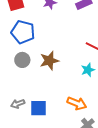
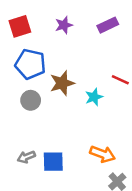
brown star: (49, 61) -> (62, 83), moved
cyan star: (88, 70) -> (94, 97), moved

